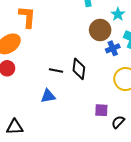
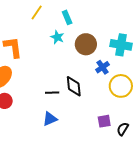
cyan star: (118, 14) -> (57, 37), moved
blue cross: (113, 48) -> (102, 67), moved

